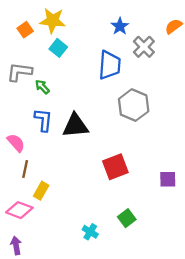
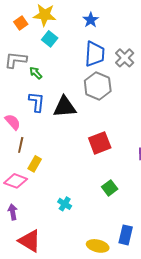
blue star: (120, 26) -> (91, 20), moved
gray cross: (144, 47) -> (125, 58), moved
gray hexagon: (134, 105) -> (98, 86), moved
cyan cross: (90, 232) -> (65, 204), moved

